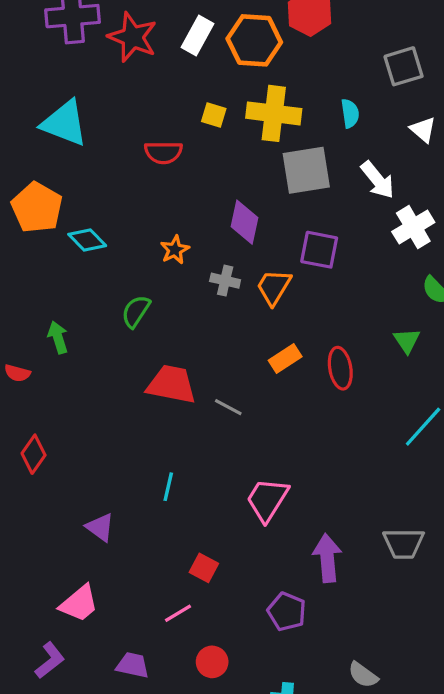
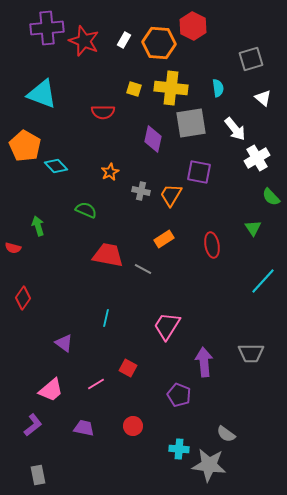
white rectangle: (197, 36) -> (124, 40), size x0.7
purple diamond: (245, 222) -> (153, 139), moved
green semicircle: (136, 311) -> (86, 210), turned 80
orange rectangle: (285, 358) -> (164, 239), moved
pink line: (178, 613) -> (96, 384), moved

